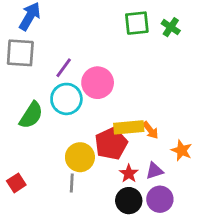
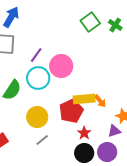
green square: (137, 23) -> (90, 22), turned -30
yellow circle: (80, 157) -> (37, 117), moved
purple triangle: (154, 171) -> (114, 131), moved
gray line: (72, 183) -> (42, 140), turned 48

